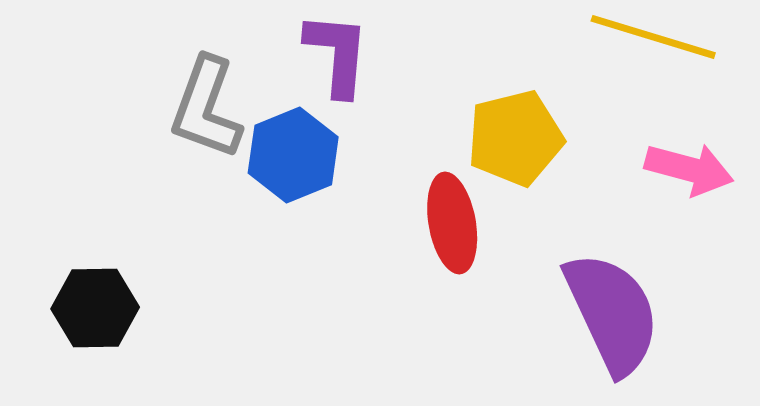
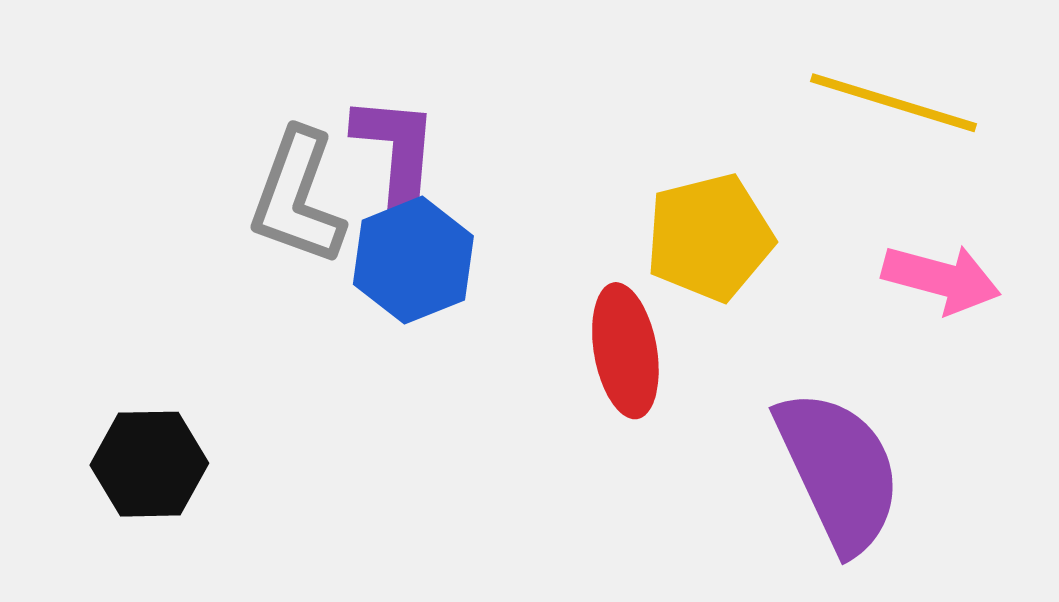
purple L-shape: (337, 54) -> (396, 151), moved

